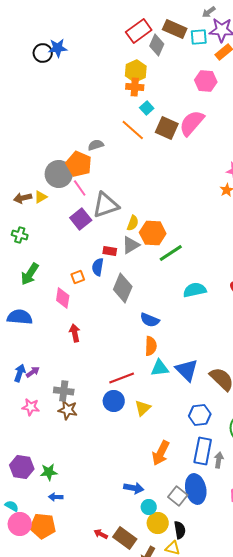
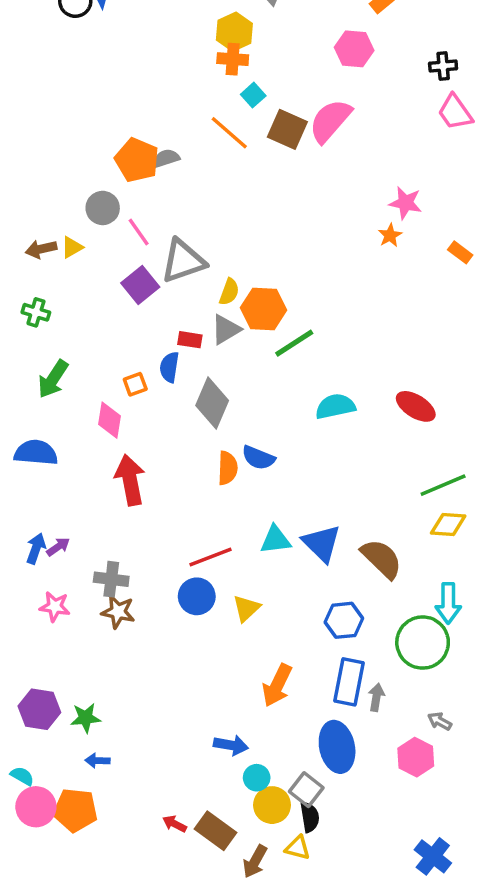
orange pentagon: (79, 164) -> (137, 160), moved
gray circle: (59, 174) -> (103, 208), size x0.7
red arrow: (75, 333) -> (130, 480), size x1.6
orange semicircle: (151, 346) -> (228, 468), moved
gray square: (178, 496) -> (306, 790), moved

